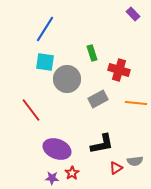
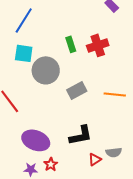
red cross: (119, 70) -> (98, 45), moved, turned -35

